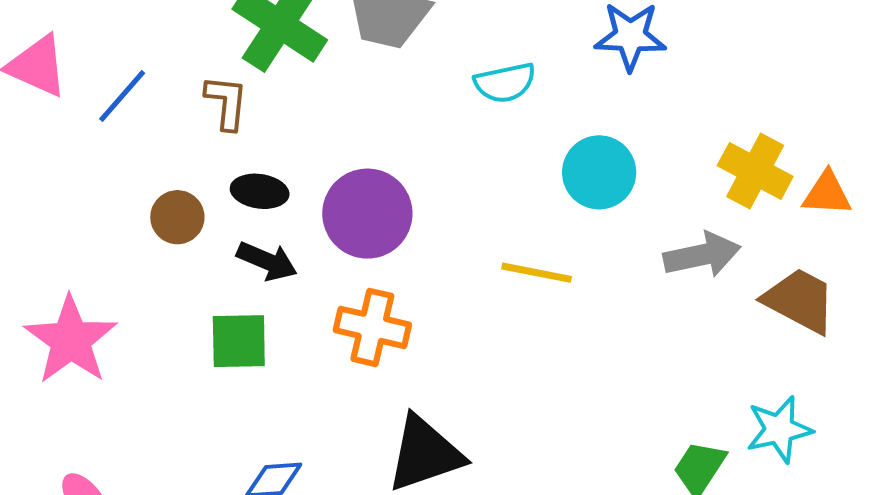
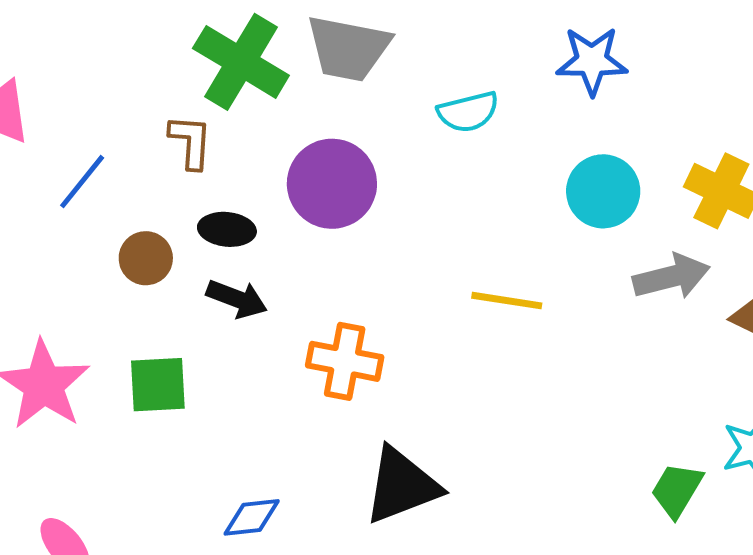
blue line: (122, 96) -> (82, 182), moved
cyan circle: (599, 172) -> (603, 191), moved
purple circle: (367, 214) -> (332, 184), moved
green square: (239, 341) -> (158, 385), moved

